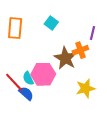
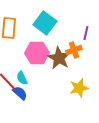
cyan square: (51, 23) -> (45, 23), size x1.6
pink hexagon: (43, 74) -> (37, 53), moved

